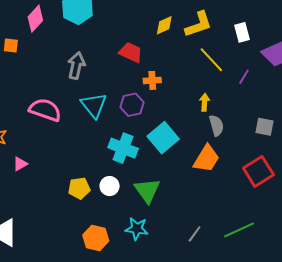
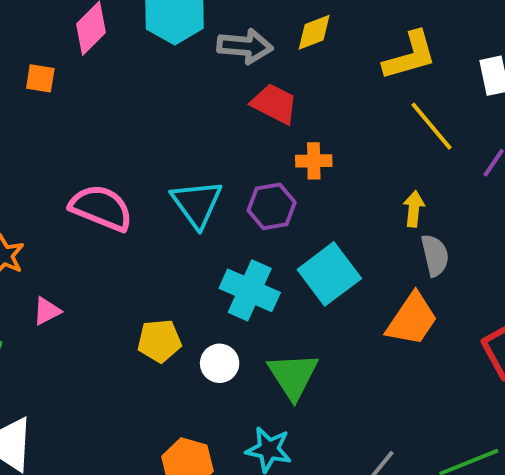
yellow diamond: (164, 25) -> (314, 32), moved
gray arrow: (76, 66) -> (245, 46), moved, turned 80
yellow pentagon: (79, 188) -> (159, 341), moved

